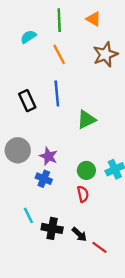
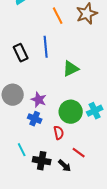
orange line: (59, 54) -> (58, 16), moved
green circle: (86, 170) -> (71, 112), size x1.5
red semicircle: (83, 194) -> (59, 133), moved
red line: (99, 247) -> (79, 153), moved

